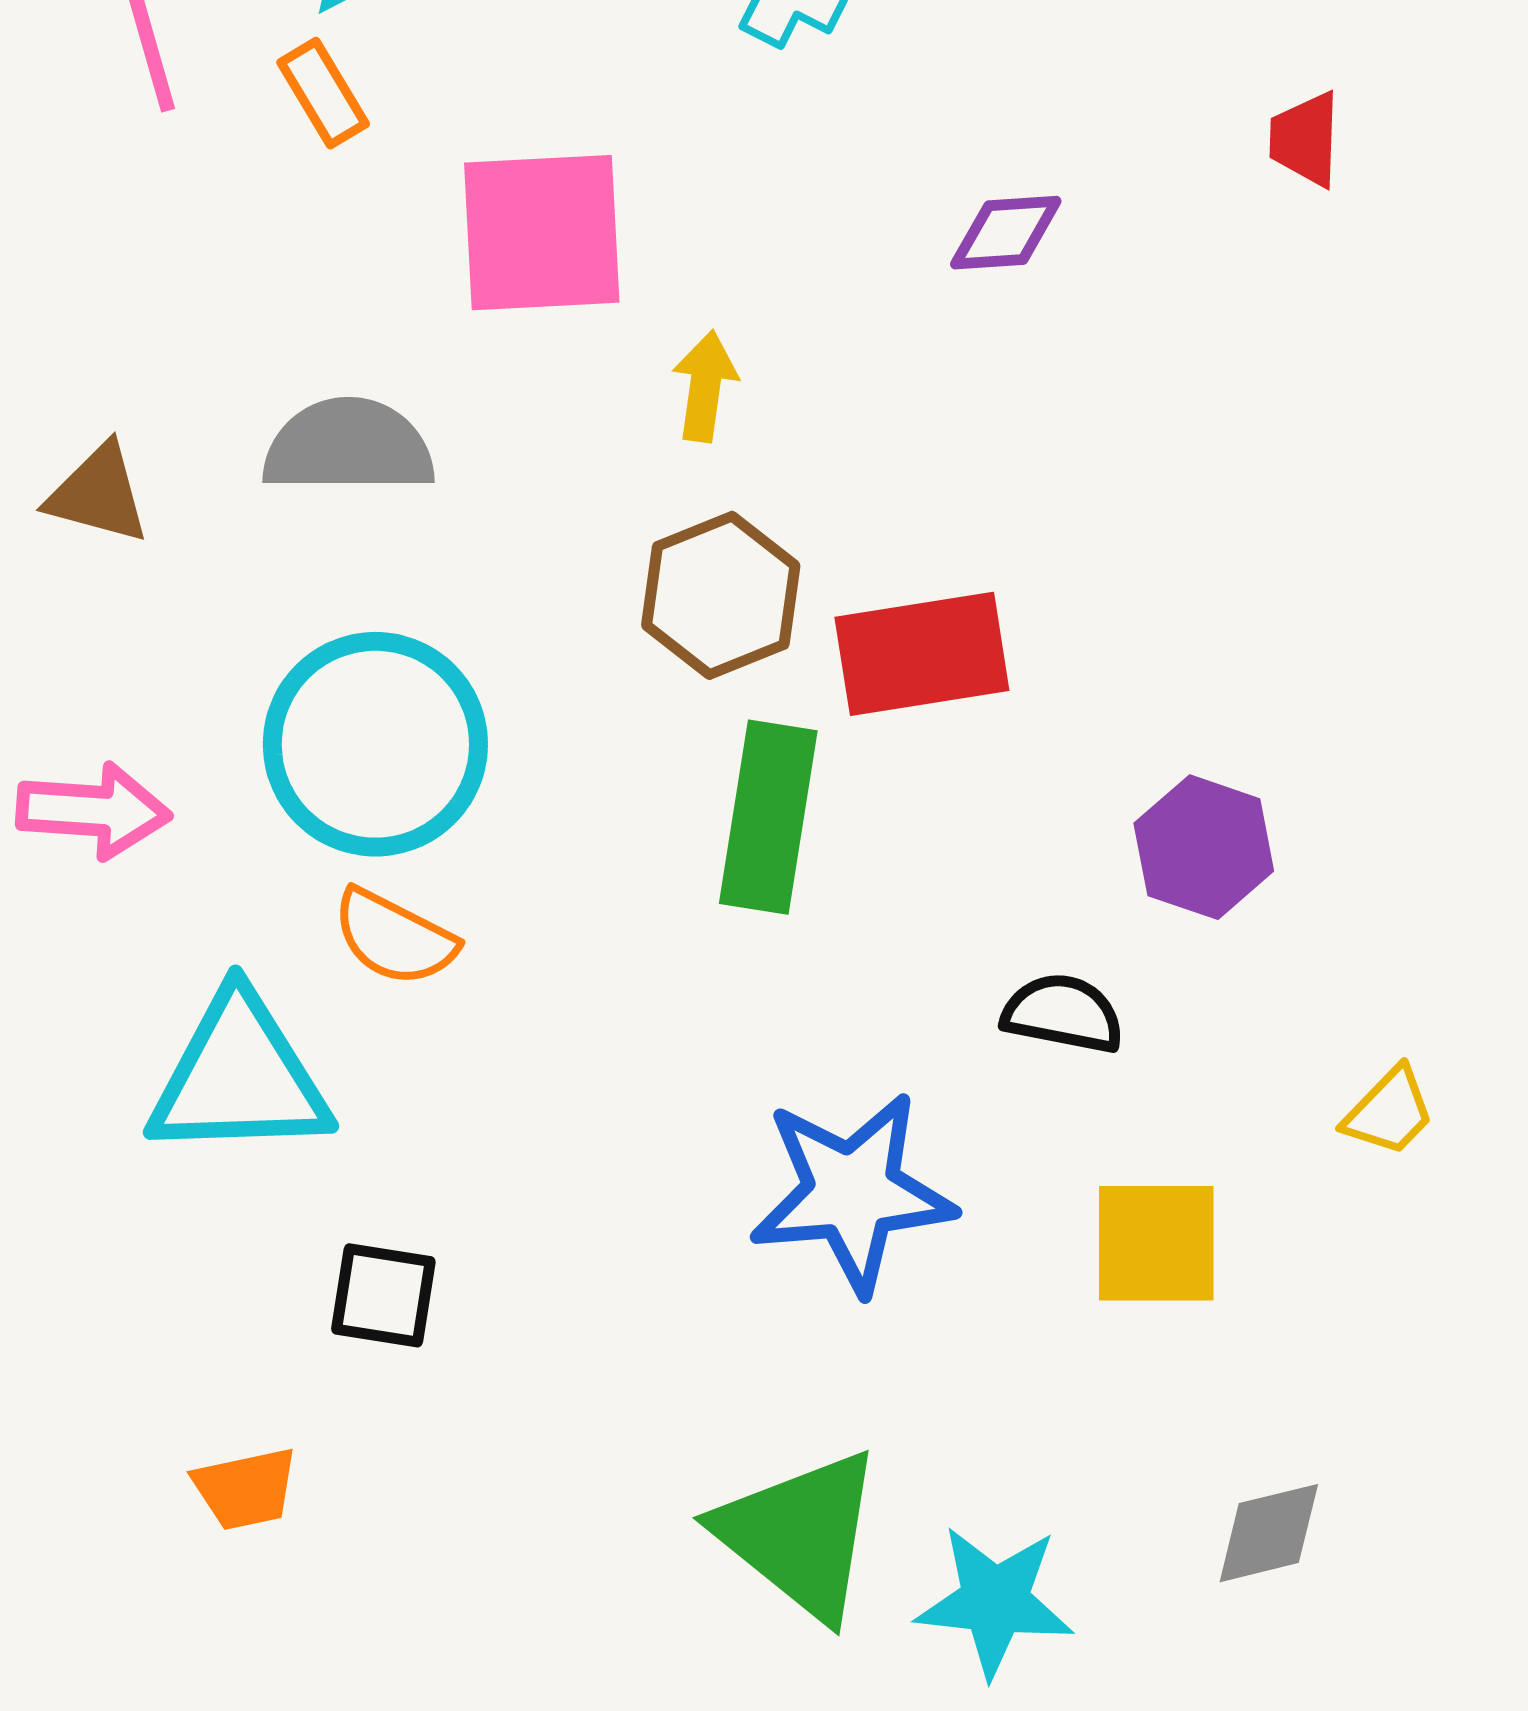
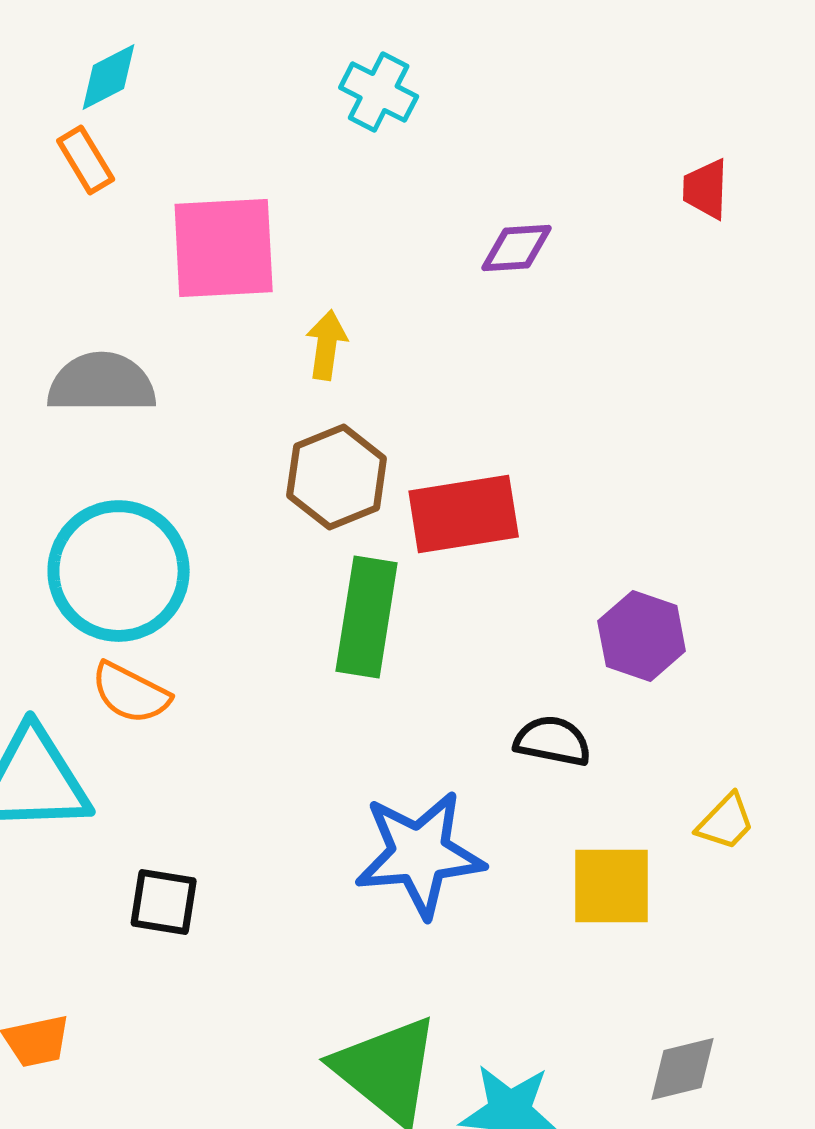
yellow trapezoid: (1389, 1112) -> (726, 822), moved
black square: (383, 1295) -> (164, 902), moved

